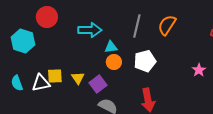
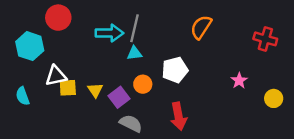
gray line: (137, 26) -> (134, 28), moved
orange circle: (114, 62) -> (143, 84), moved
white triangle: (41, 83) -> (56, 76), moved

